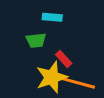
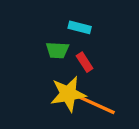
red rectangle: (64, 59) -> (85, 62), moved

